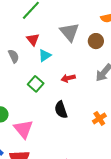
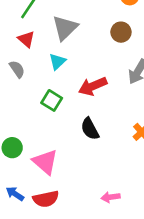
gray triangle: (69, 32) -> (65, 28), moved, turned 35
red triangle: (33, 40) -> (26, 39), moved
red arrow: (68, 78) -> (93, 86), size x1.5

